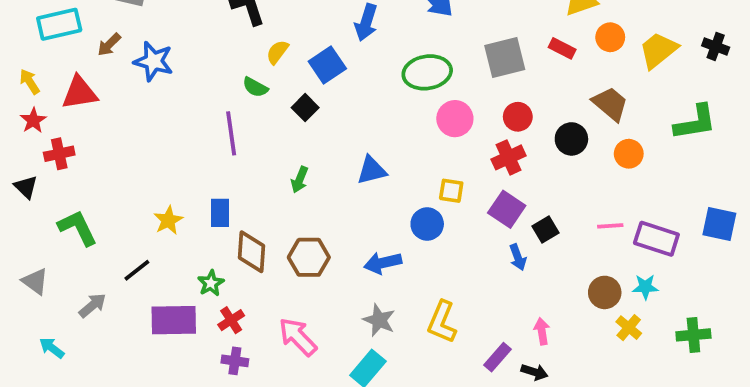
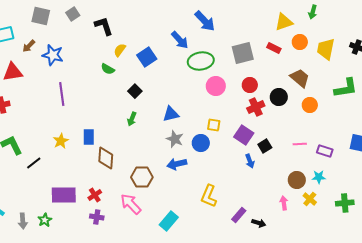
blue arrow: (366, 22) -> (180, 40), moved, turned -60
yellow trapezoid: (658, 50) -> (326, 49), turned -40
black square: (305, 108) -> (135, 91), moved
purple line: (231, 133) -> (62, 94), moved
red cross: (509, 157) -> (256, 107), moved
purple rectangle: (656, 239) -> (325, 151), size x0.7
brown hexagon: (309, 257) -> (142, 177), moved
black line: (137, 270) -> (34, 163), moved
green star: (211, 283) -> (45, 220), moved
gray arrow: (92, 305) -> (23, 221), moved, turned 126
gray star: (379, 320) -> (175, 139), moved
pink arrow: (542, 331) -> (284, 203), moved

